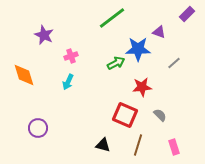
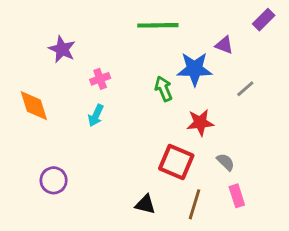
green line: (112, 18) -> (158, 25), turned 36
green arrow: (116, 63) -> (164, 89), turned -84
pink rectangle: (174, 147) -> (237, 196), moved

